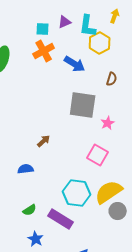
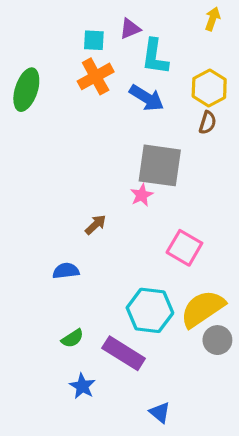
cyan L-shape: (88, 26) -> (155, 57), moved
yellow hexagon: (100, 43) -> (209, 88), moved
pink star: (108, 123) -> (142, 195), moved

